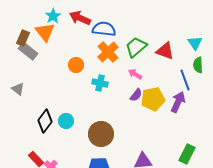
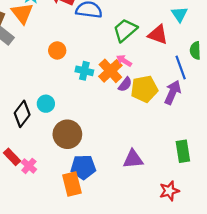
cyan triangle: (195, 43) -> (179, 14), moved
orange cross: (108, 52) -> (110, 71), moved
cyan circle: (66, 121) -> (46, 104), moved
brown circle: (101, 134) -> (67, 134), moved
green rectangle: (187, 154) -> (183, 151), turned -36

